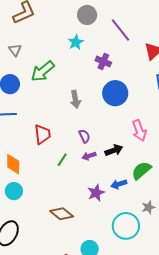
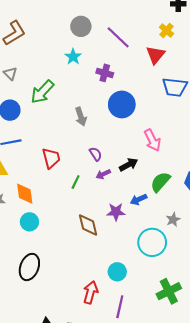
purple star: (96, 193) -> (116, 212), turned 30
brown diamond: (62, 214) -> (88, 225), moved, turned 45

